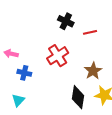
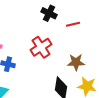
brown star: (93, 71) -> (76, 62), turned 30

